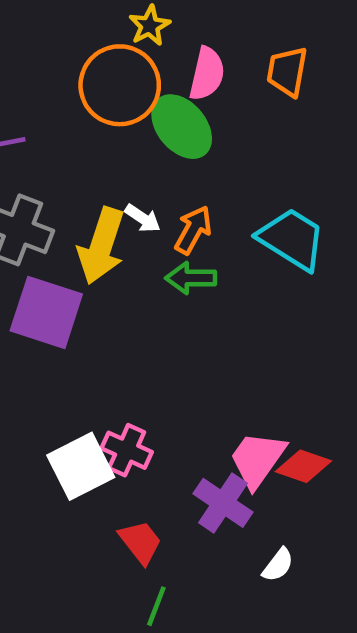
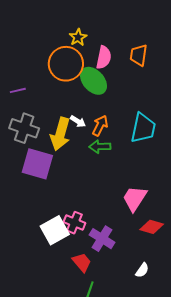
cyan trapezoid: (292, 239) -> (143, 128), turned 72
pink trapezoid: (257, 459) -> (135, 198), moved
purple cross: (223, 503) -> (102, 239), moved

